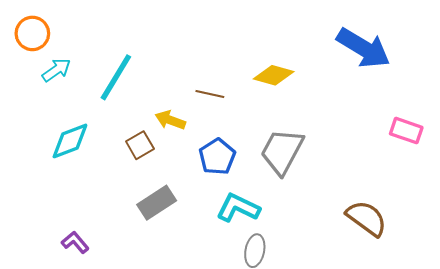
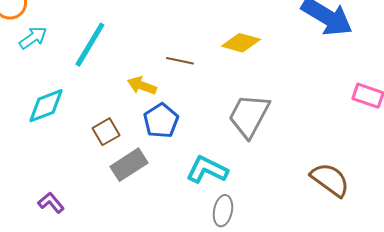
brown square: (140, 145) -> (106, 132), moved
blue pentagon: (217, 157) -> (161, 121), moved

